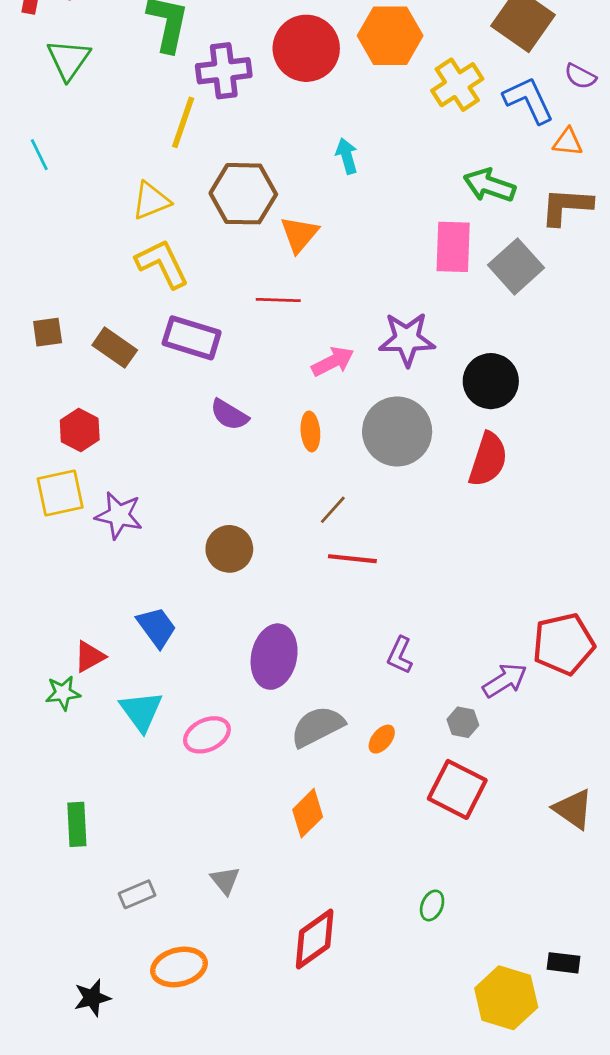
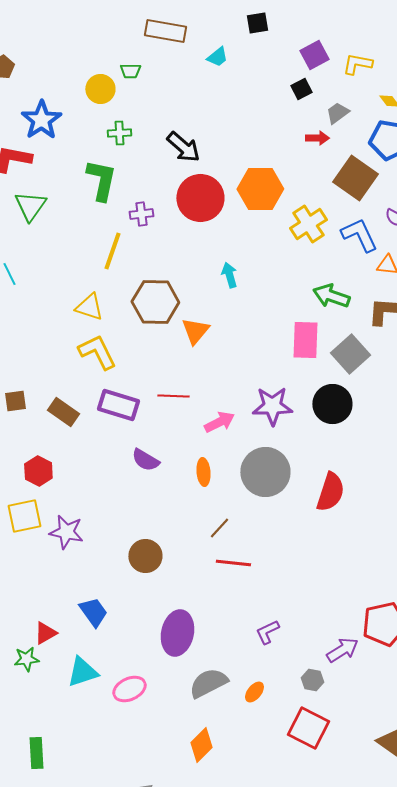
purple cross: (224, 71) -> (141, 214), size x0.6
yellow triangle: (151, 201) -> (89, 307), turned 40
red line: (278, 300) -> (173, 396), moved
black circle: (491, 381) -> (332, 404), moved
purple L-shape: (400, 655) -> (267, 632), turned 40
cyan triangle: (141, 711) -> (82, 672), turned 48

